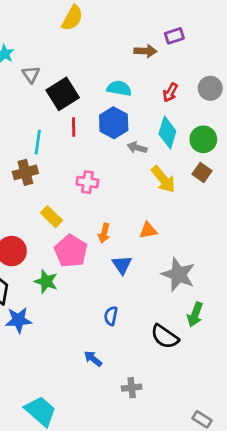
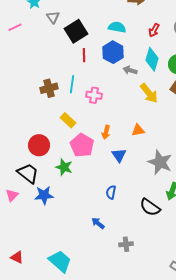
cyan line: (38, 142) -> (72, 84), moved

